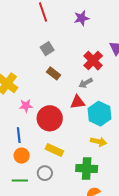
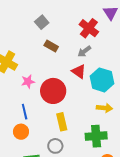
red triangle: (78, 102) -> (79, 71), turned 49
yellow rectangle: (54, 150) -> (62, 122), turned 60
orange circle: (22, 156) -> (21, 132), moved

